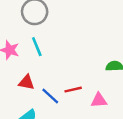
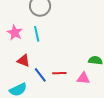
pink triangle: (99, 100) -> (83, 78), moved

